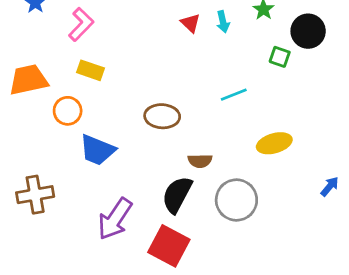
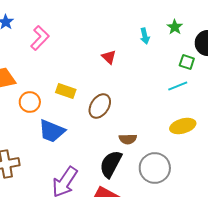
red triangle: (191, 23) -> (109, 57), moved
yellow rectangle: (91, 70) -> (66, 91), moved
cyan line: (234, 95) -> (178, 86), moved
brown ellipse: (162, 116) -> (100, 106), turned -60

